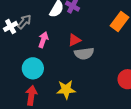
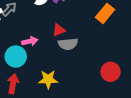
pink arrow: (43, 40) -> (30, 41), moved, turned 56

